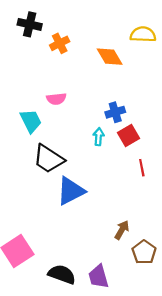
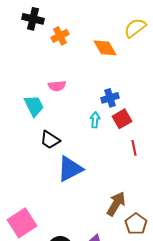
yellow semicircle: (143, 34) -> (135, 28), turned -40
black trapezoid: (49, 159) -> (50, 140), size x0.7
brown arrow: (122, 230) -> (116, 204), size x1.4

